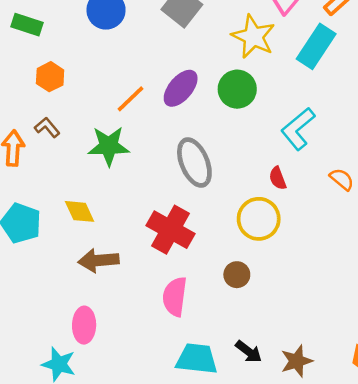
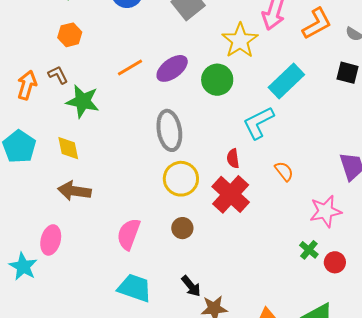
cyan rectangle: (316, 46) -> (286, 81), moved
green star: (109, 146) -> (83, 101), moved
yellow circle: (259, 219) -> (181, 179), moved
red cross: (170, 230) -> (231, 194), moved
black arrow: (249, 352) -> (191, 286), moved

